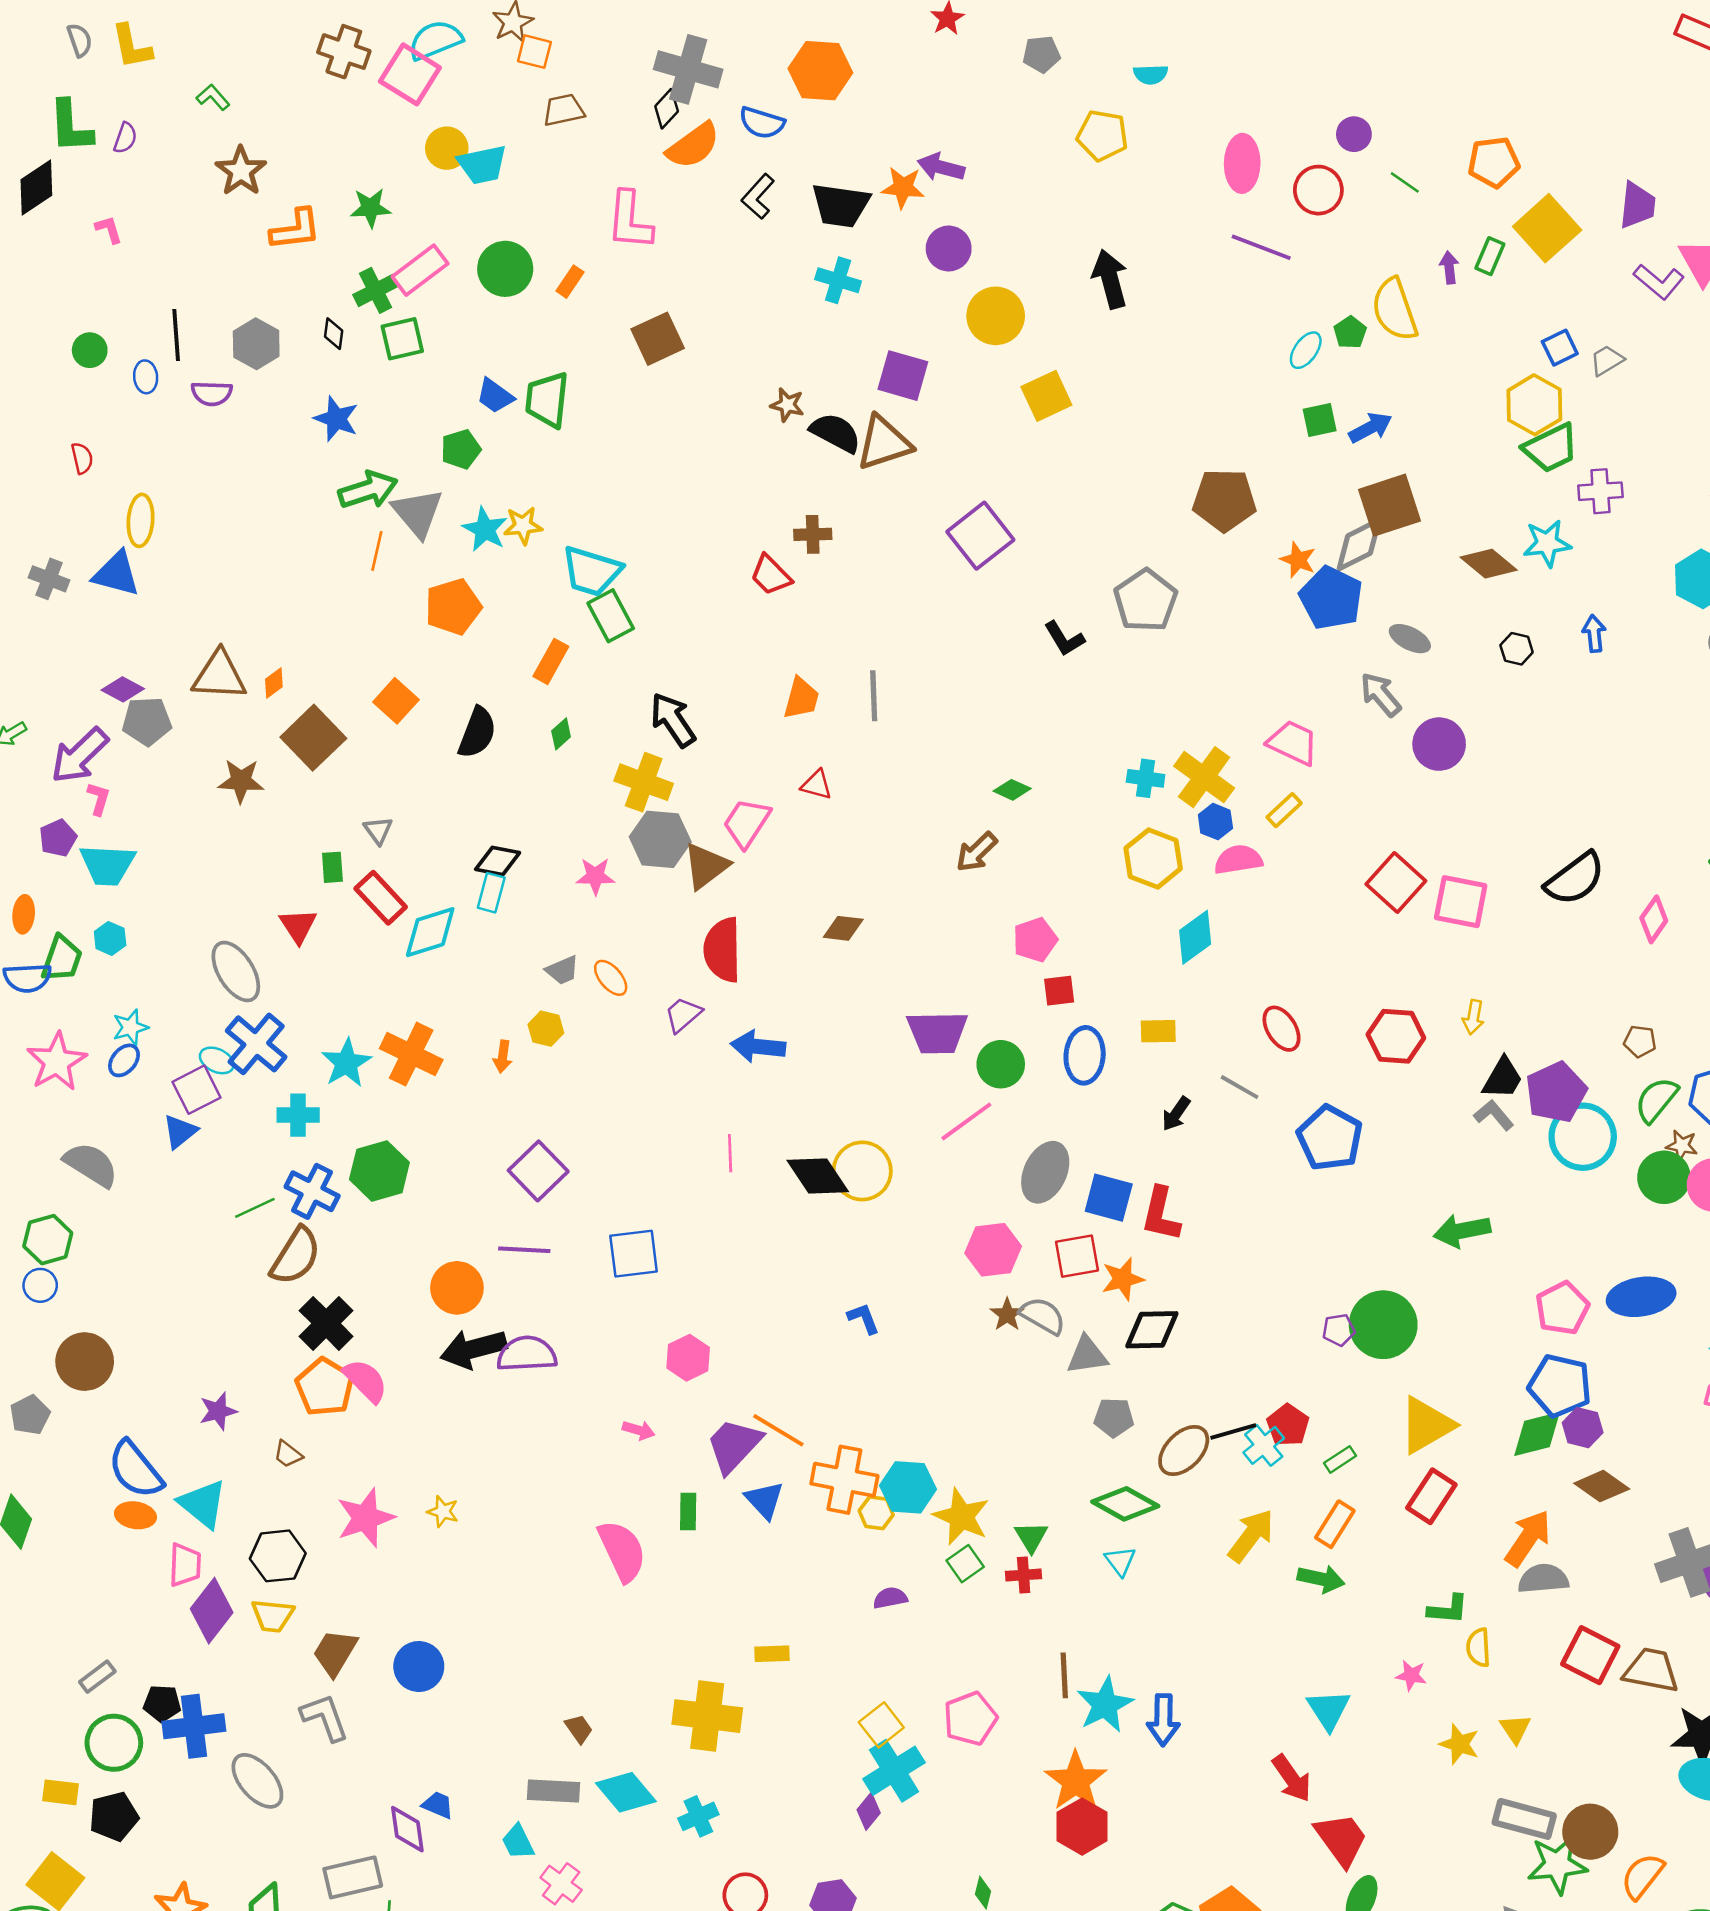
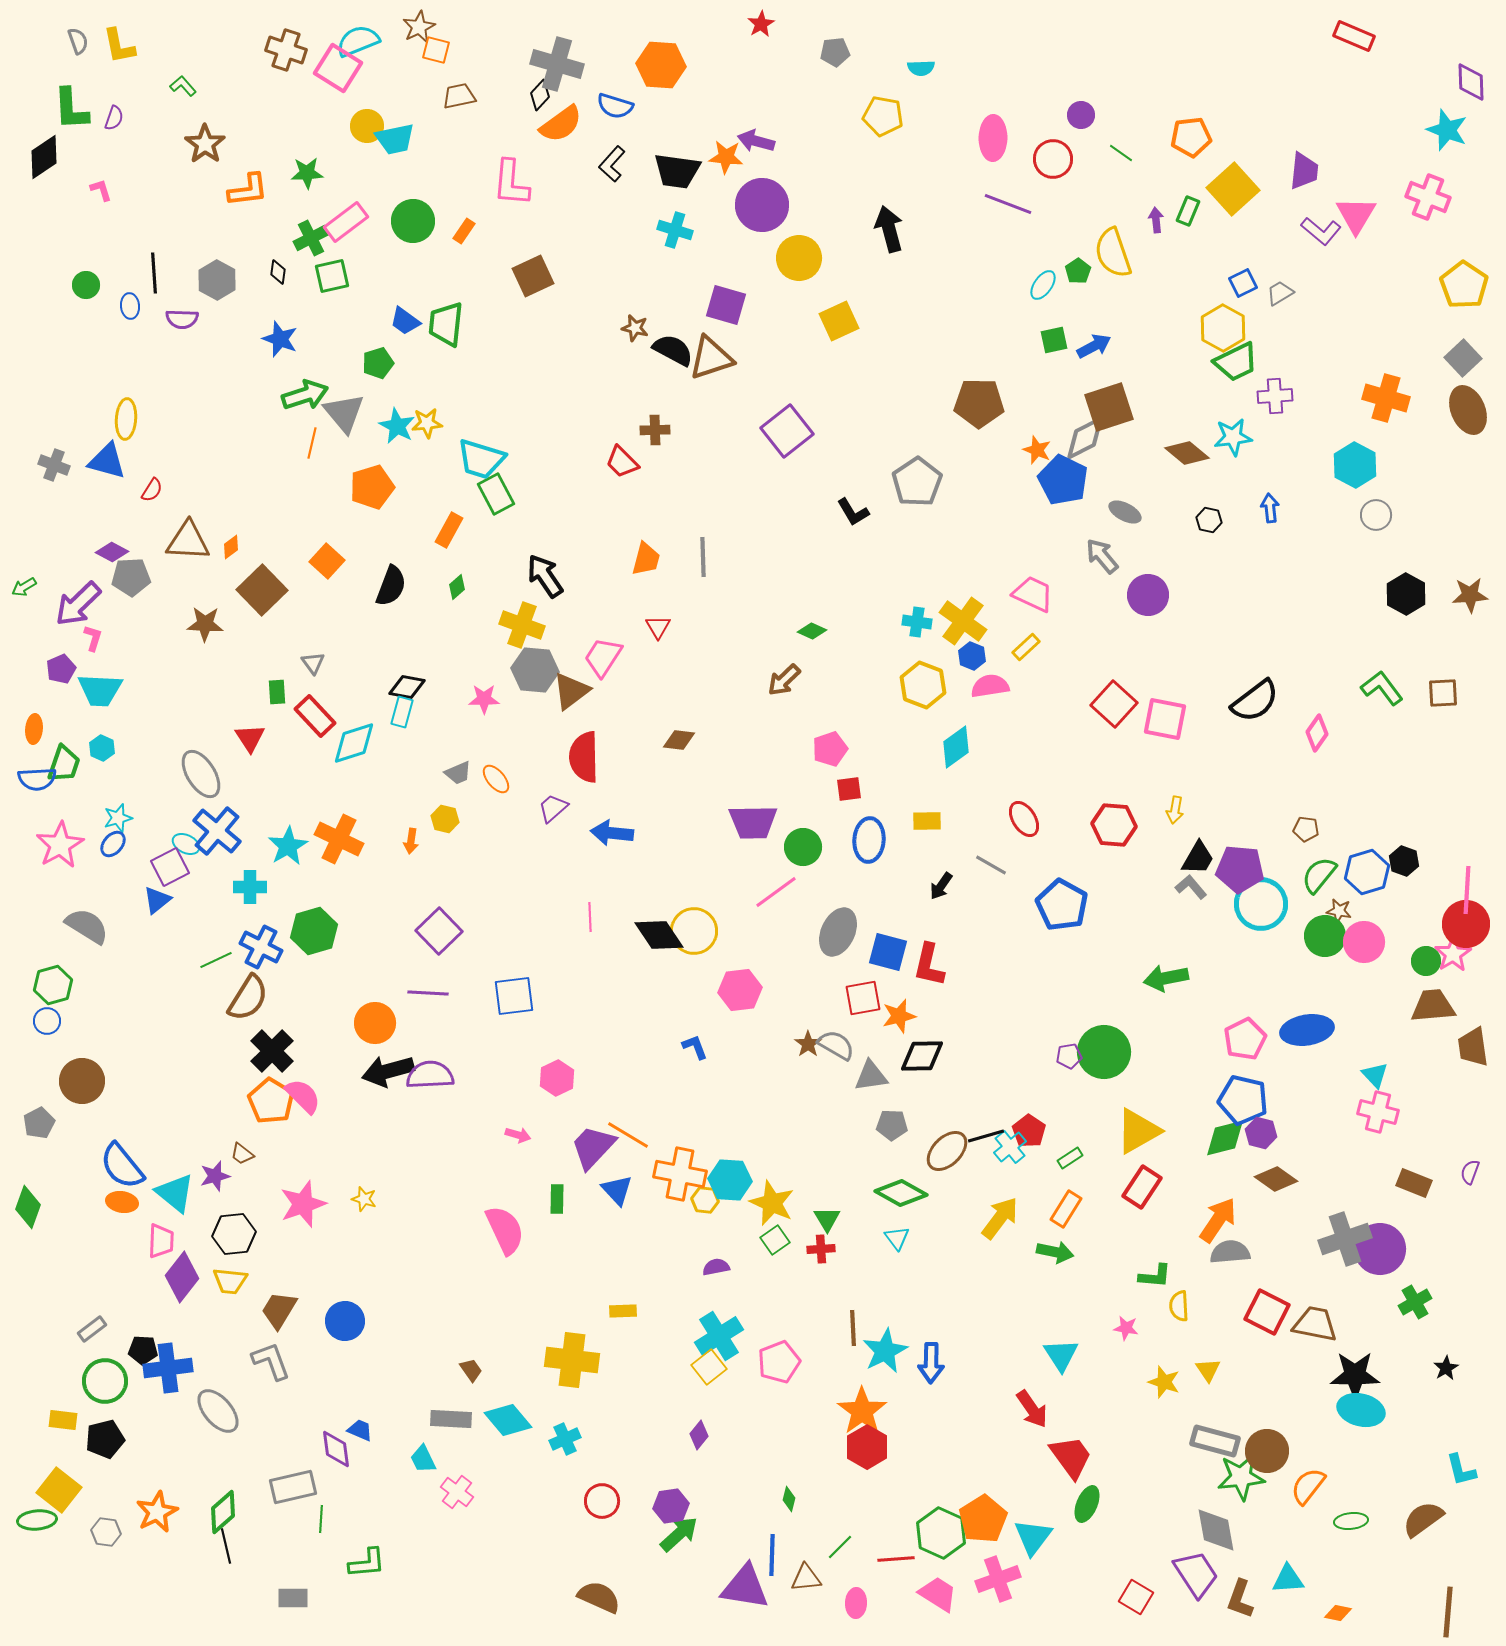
purple circle: (949, 249) -> (762, 205), size x1.5
red semicircle: (82, 458) -> (152, 490), moved, turned 45
red triangle: (816, 785) -> (658, 627), turned 44
purple pentagon: (1556, 1092) -> (1240, 869), turned 30
pink hexagon: (993, 1250) -> (740, 990), moved
purple star: (218, 1411) -> (215, 1176), moved
cyan cross: (894, 1771) -> (719, 1336), moved

